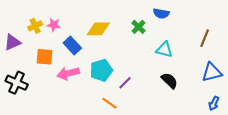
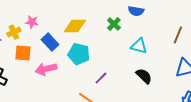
yellow cross: (35, 26) -> (14, 32), moved
cyan pentagon: (101, 70) -> (79, 54), moved, turned 30

